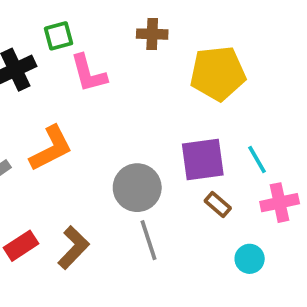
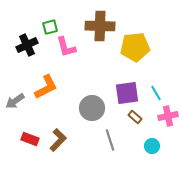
brown cross: (152, 34) -> (100, 26), size x1.8
gray line: (148, 240) -> (110, 140), moved
red rectangle: (21, 246) -> (30, 139), turned 54

